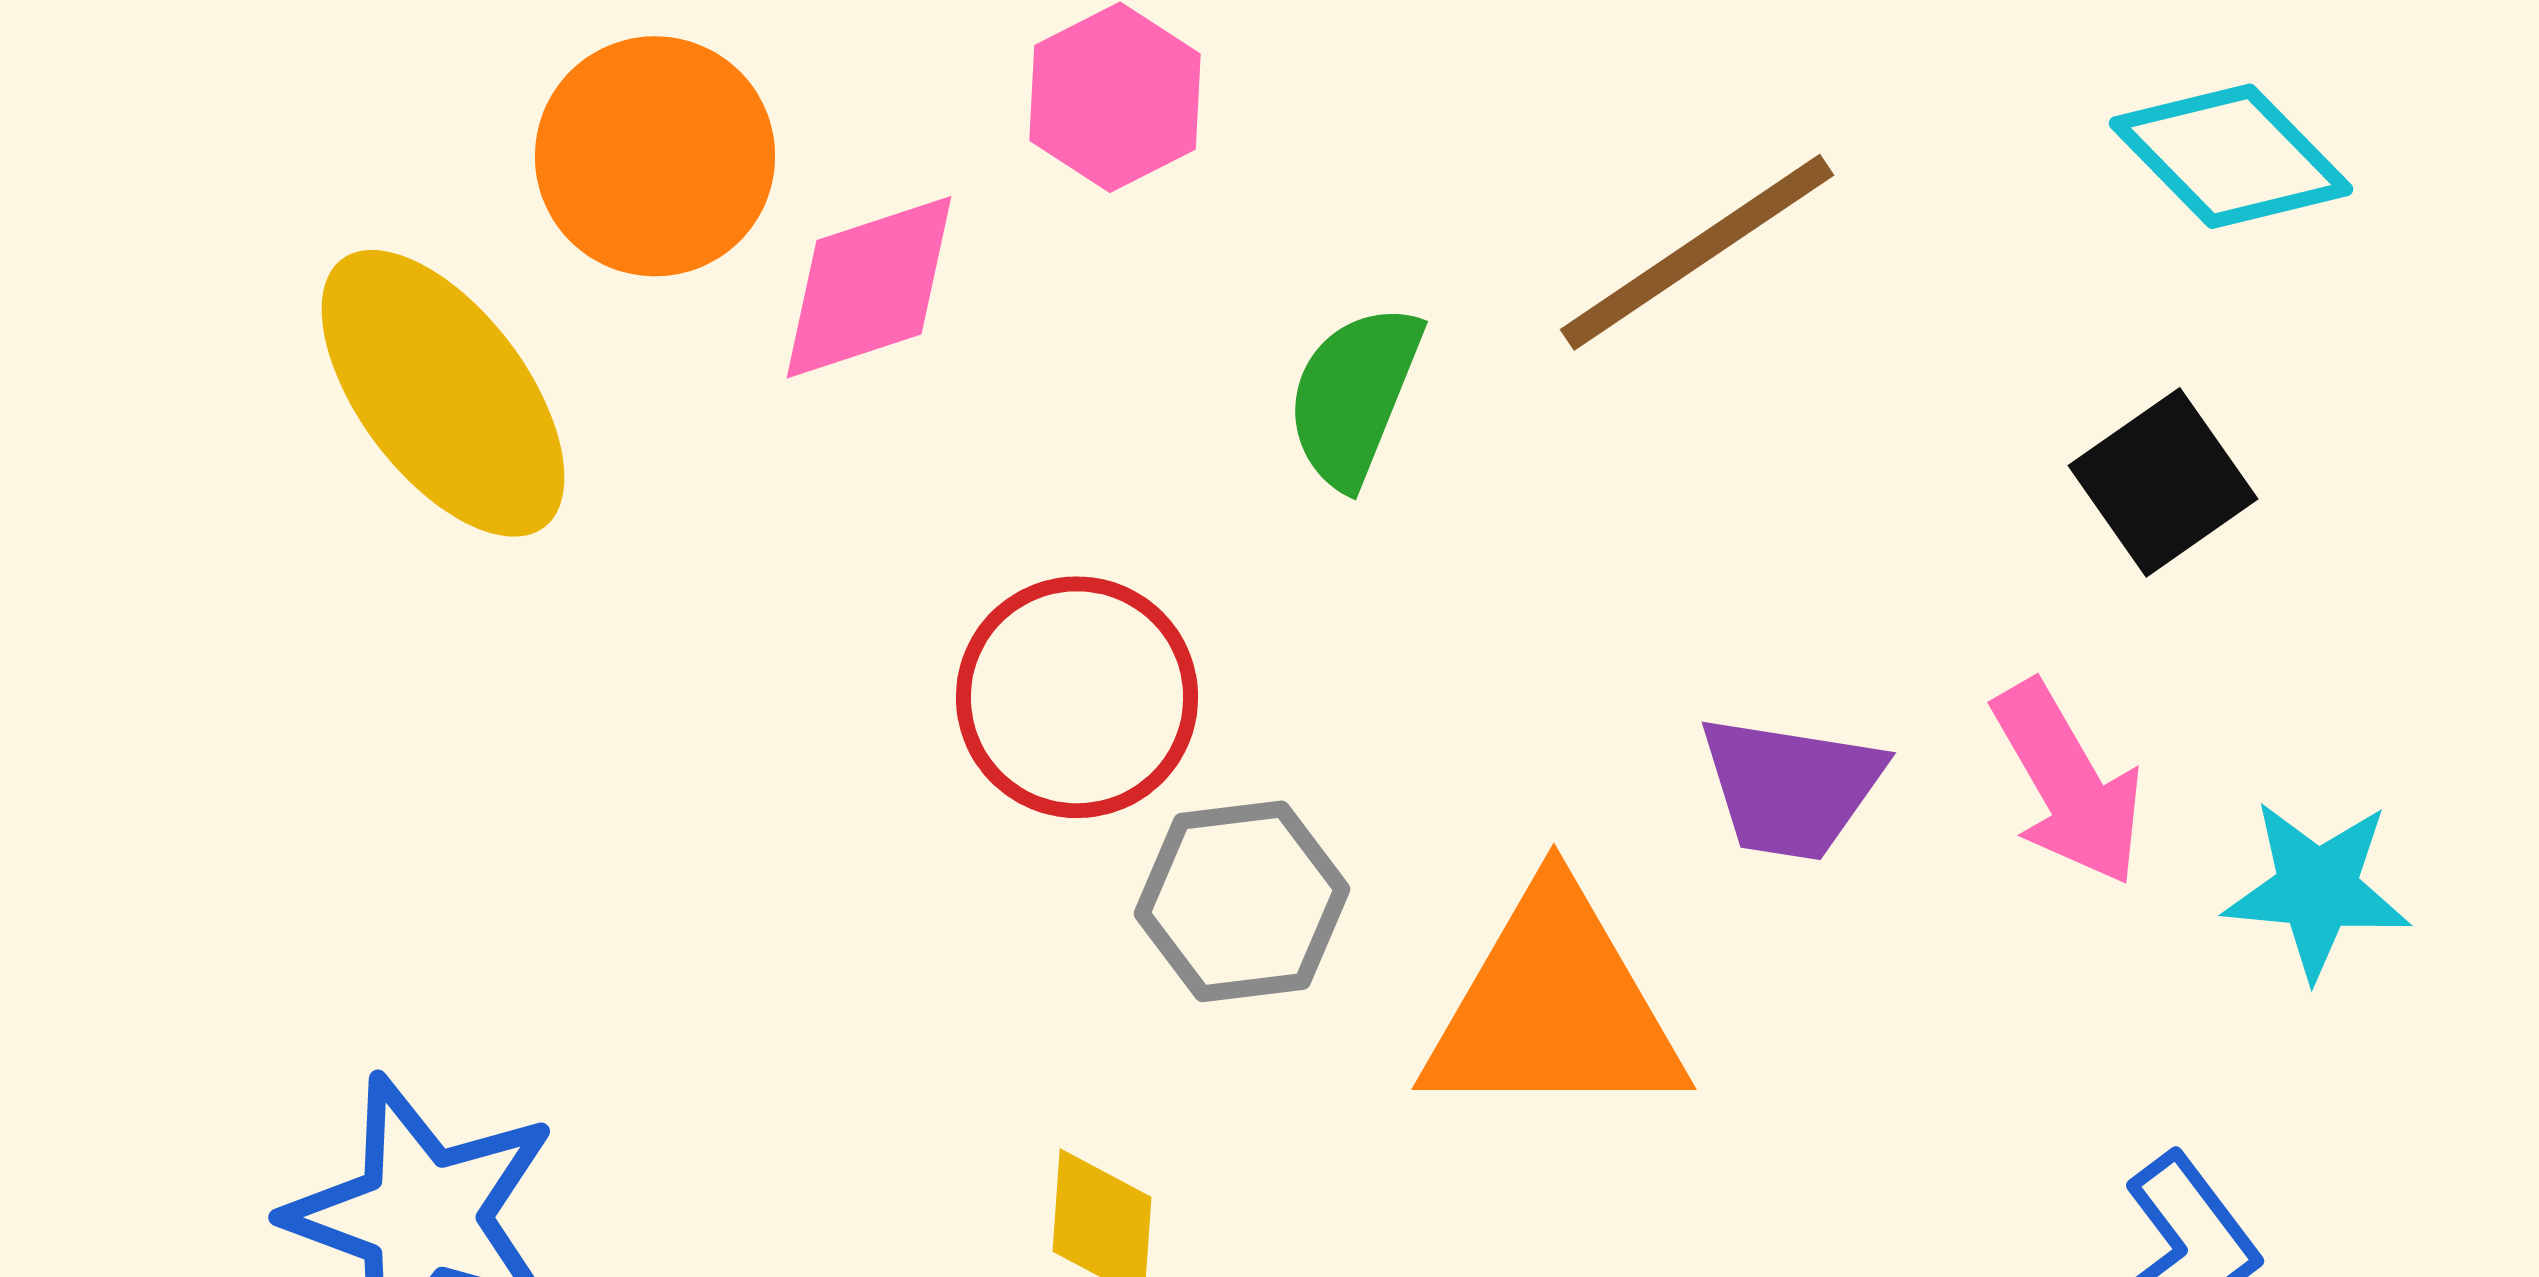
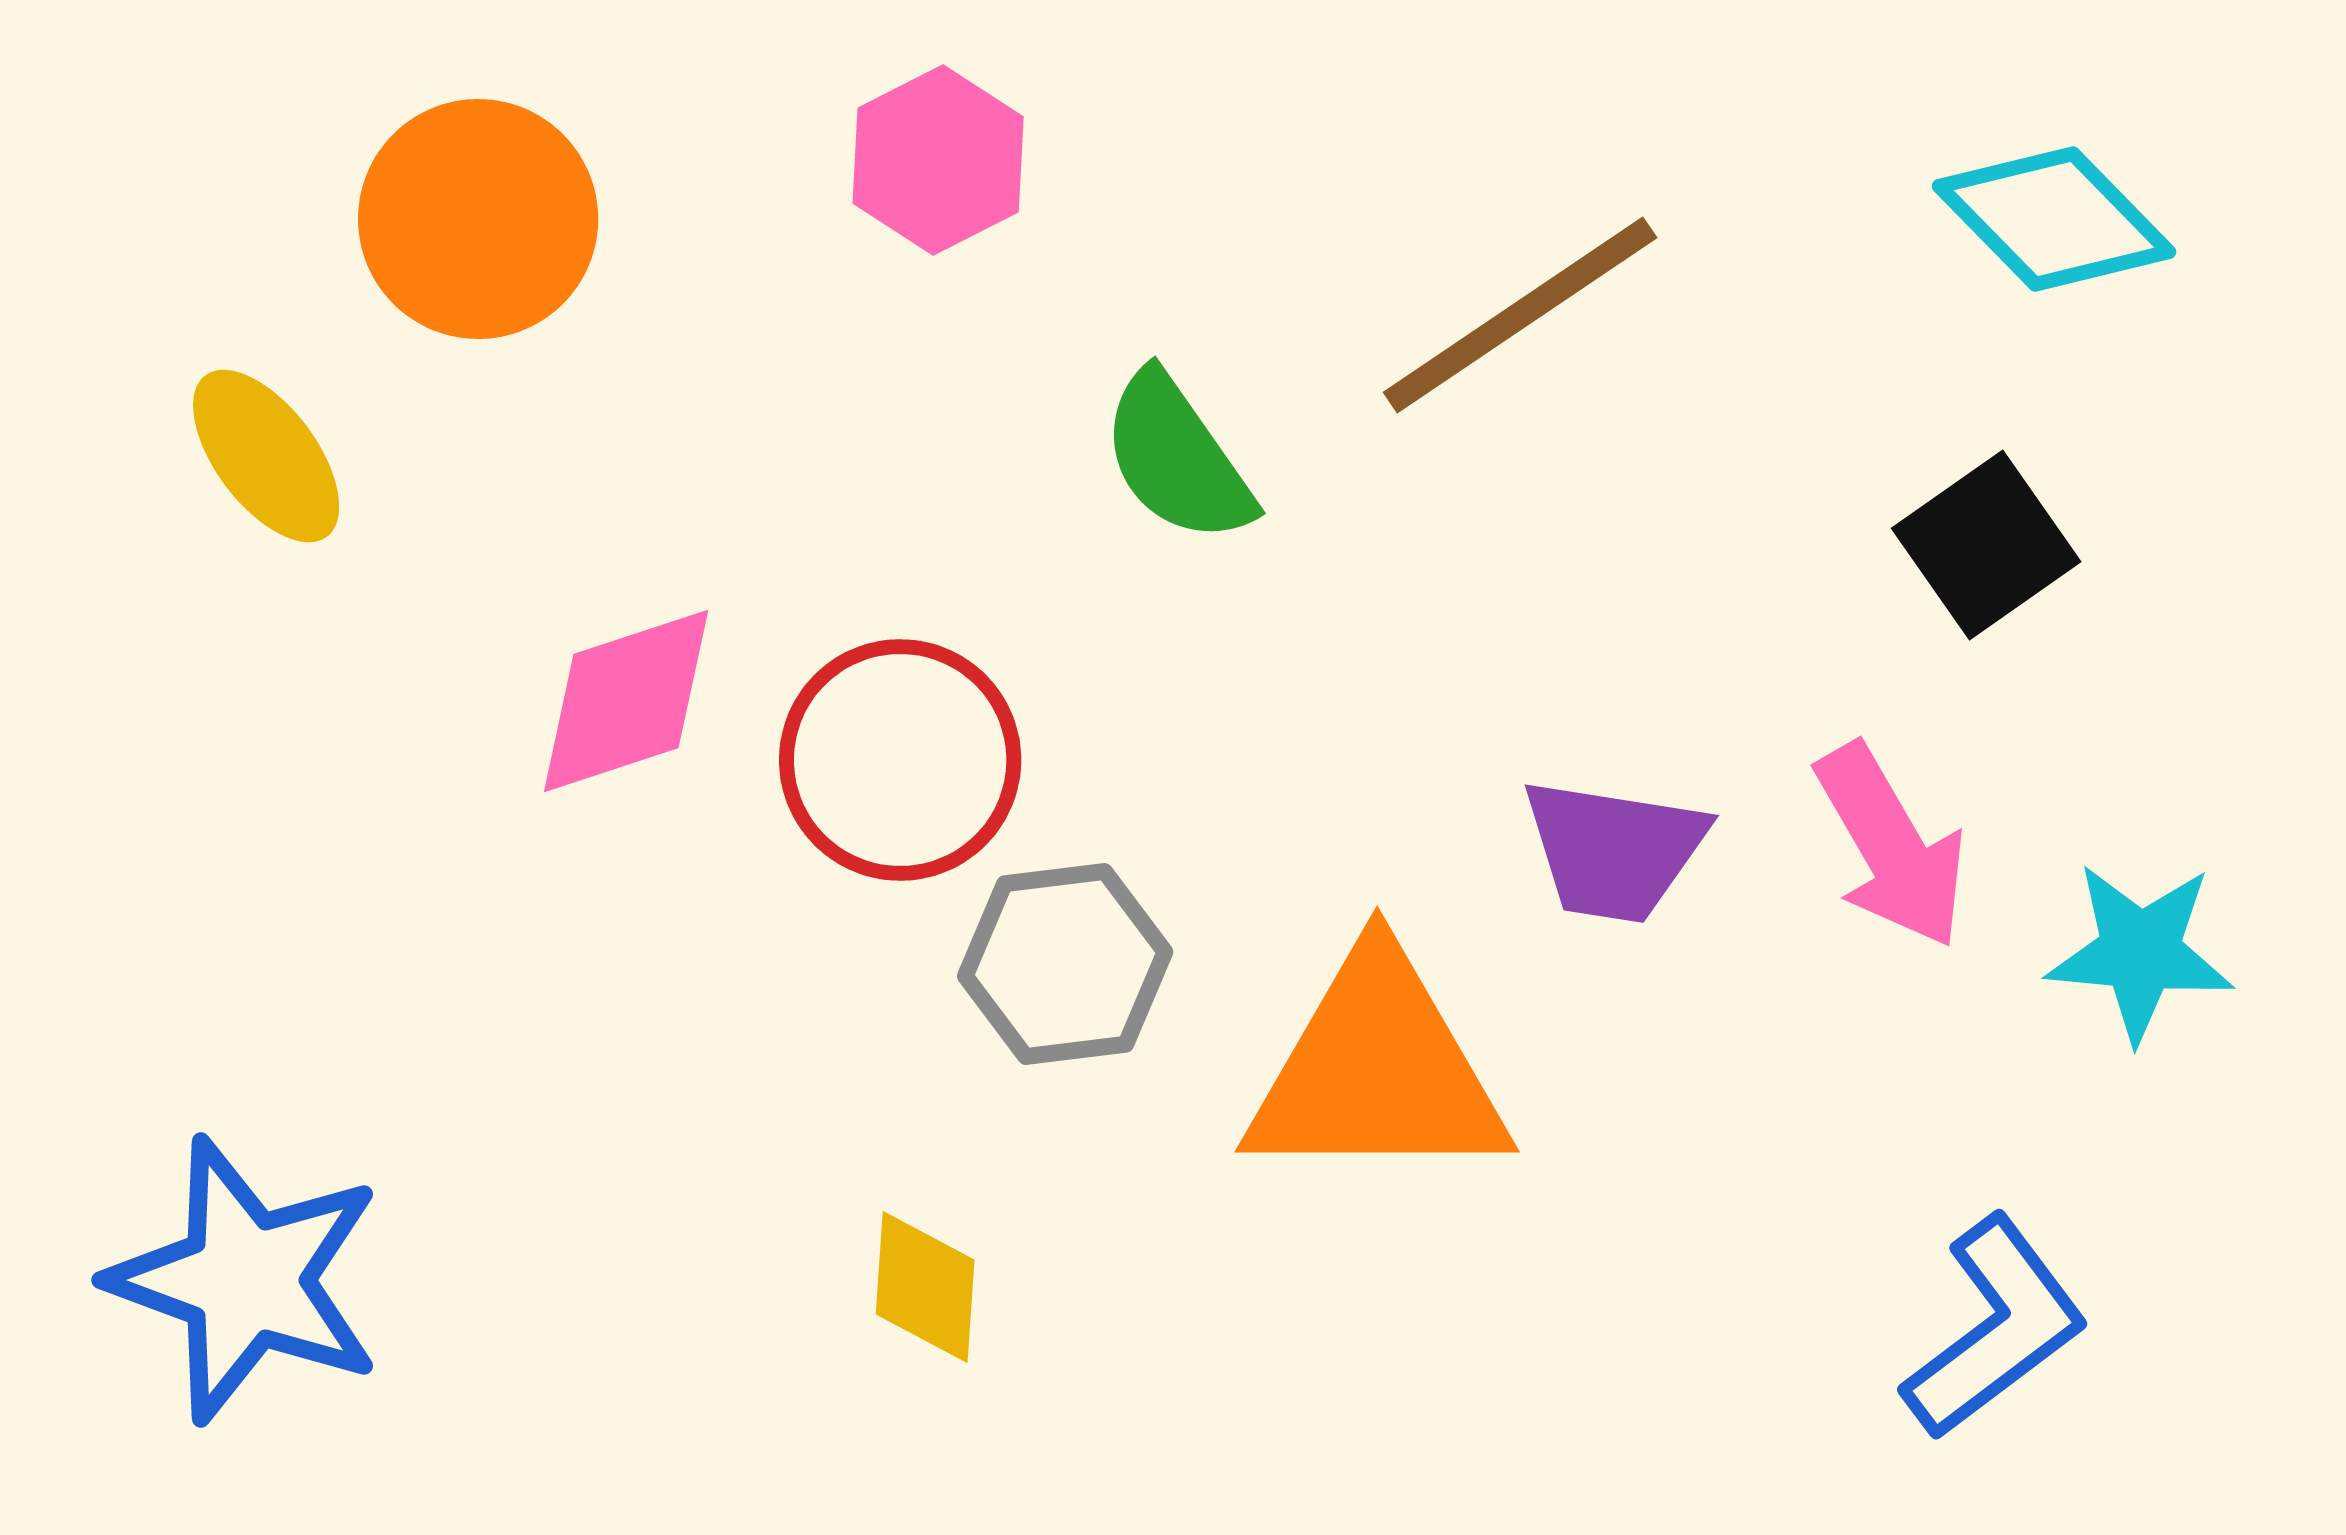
pink diamond: (869, 287) -> (626, 701), moved
yellow ellipse: (443, 393) -> (266, 456), size x0.6
green semicircle: (1354, 395) -> (1177, 458), turned -57

